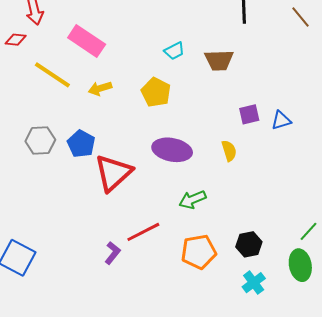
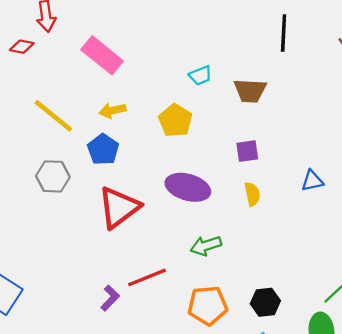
yellow line: (52, 75) -> (53, 116), moved
purple square: (249, 114) -> (247, 151), moved
blue triangle: (281, 120) -> (312, 181), moved
gray hexagon: (40, 140) -> (53, 176), moved
blue pentagon: (81, 144) -> (103, 149), moved

